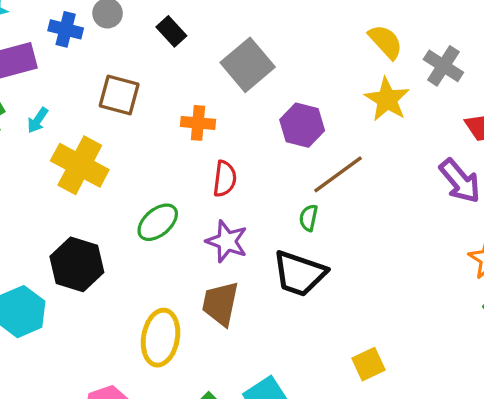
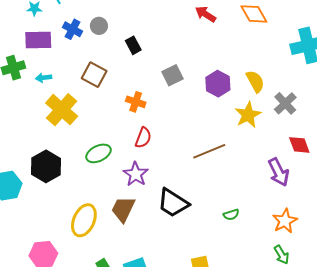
gray square: (248, 65) -> (172, 75), size x0.7
cyan arrow: (38, 120) -> (44, 78), turned 35
purple hexagon: (302, 125) -> (218, 84), moved
green semicircle: (309, 218) -> (231, 215), moved, turned -133

